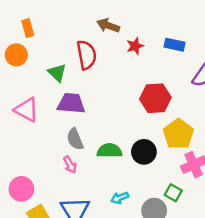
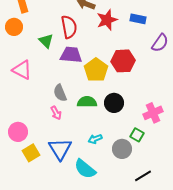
red star: (135, 46) -> (107, 20), size x1.5
purple trapezoid: (71, 103) -> (71, 55), moved
yellow pentagon: (178, 134) -> (96, 70), moved

